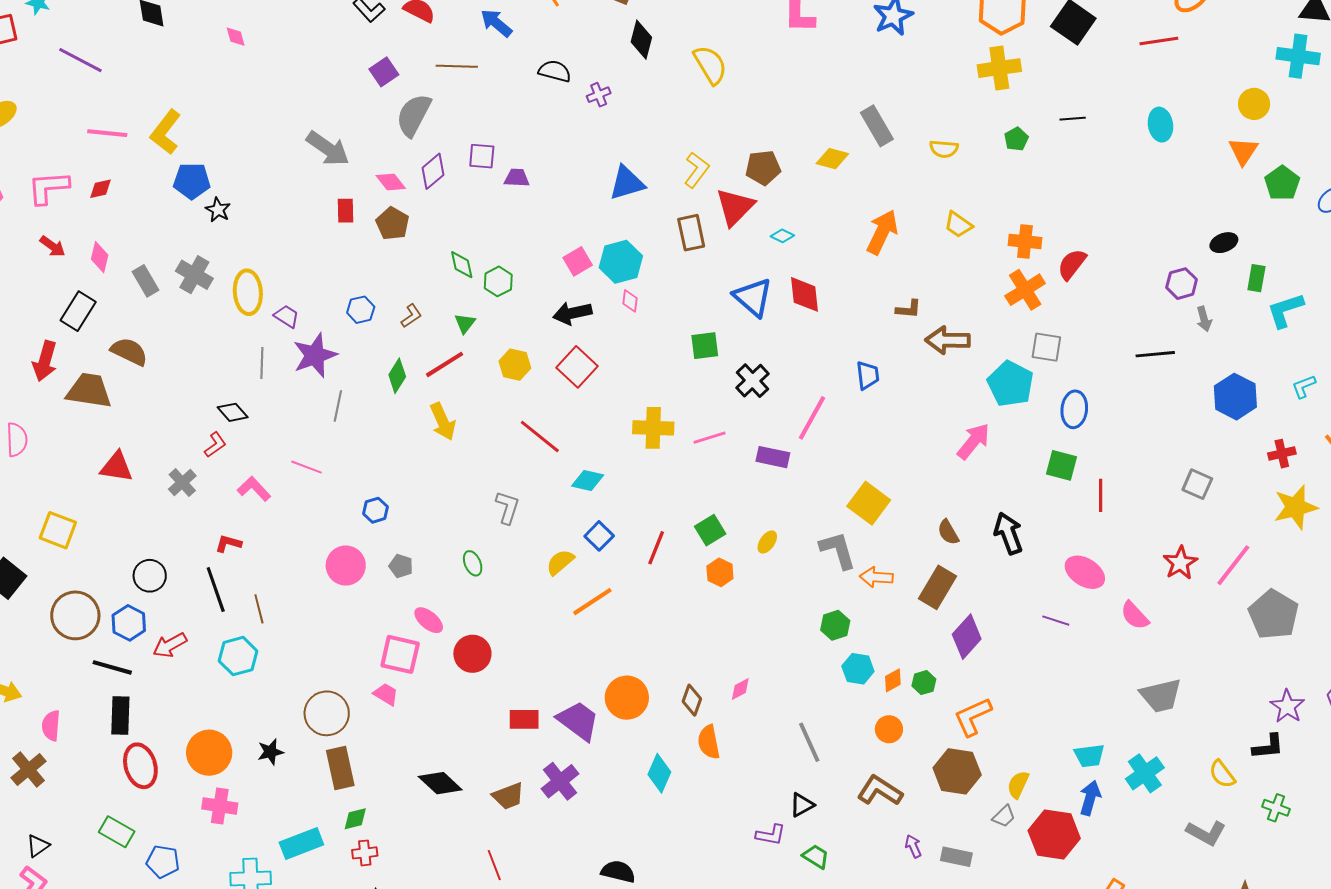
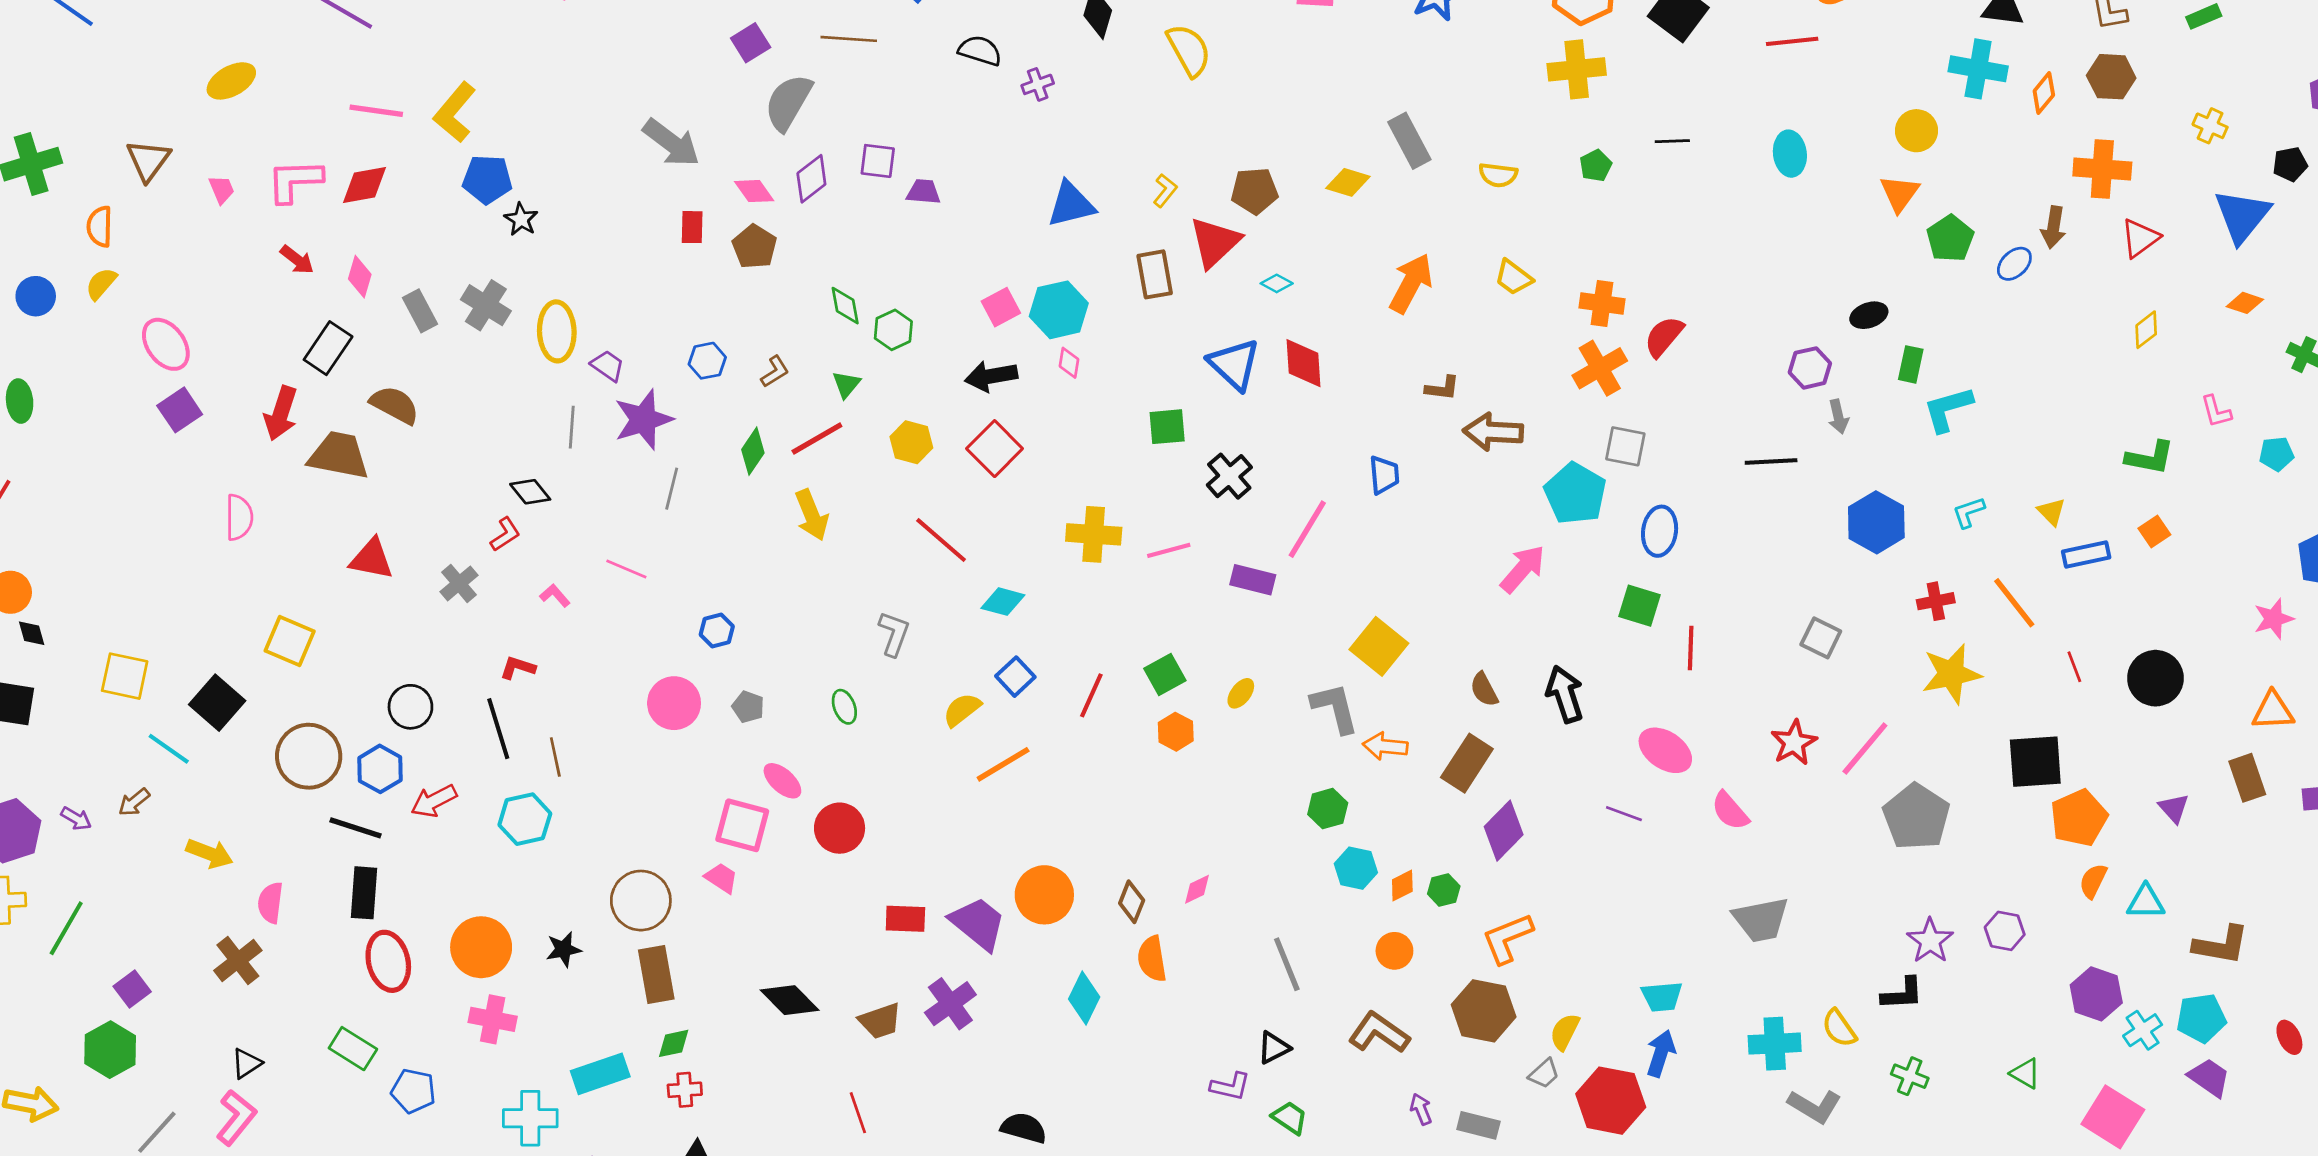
yellow L-shape: (697, 170) -> (1165, 190), size x0.7
red diamond: (101, 189) -> (364, 185), size x1.5
pink L-shape: (254, 489) -> (555, 596), size x0.7
cyan cross: (1145, 773) -> (1775, 1044), moved, turned 30

